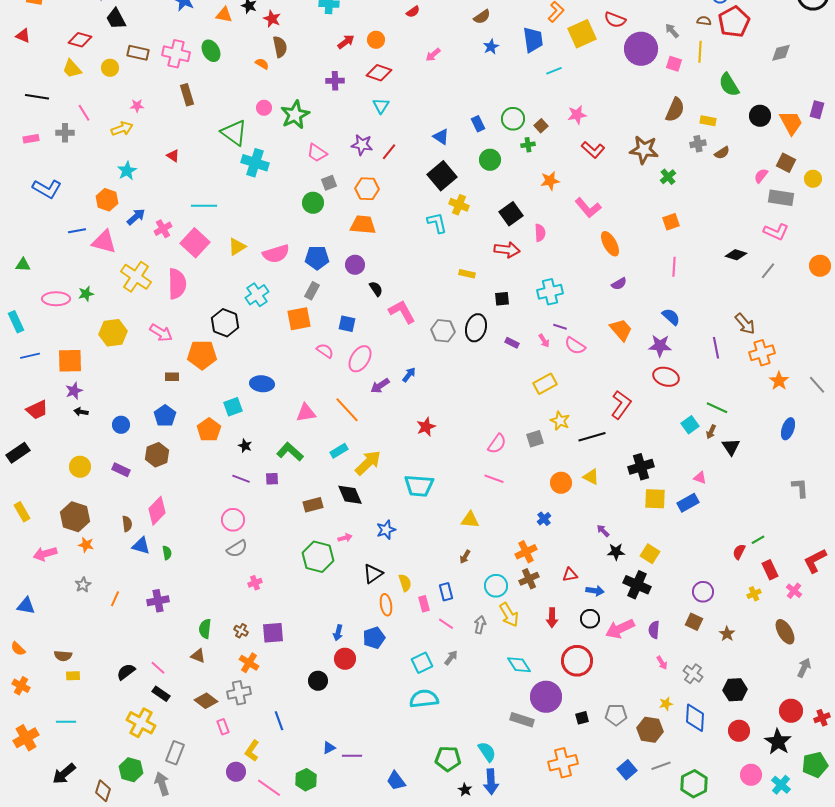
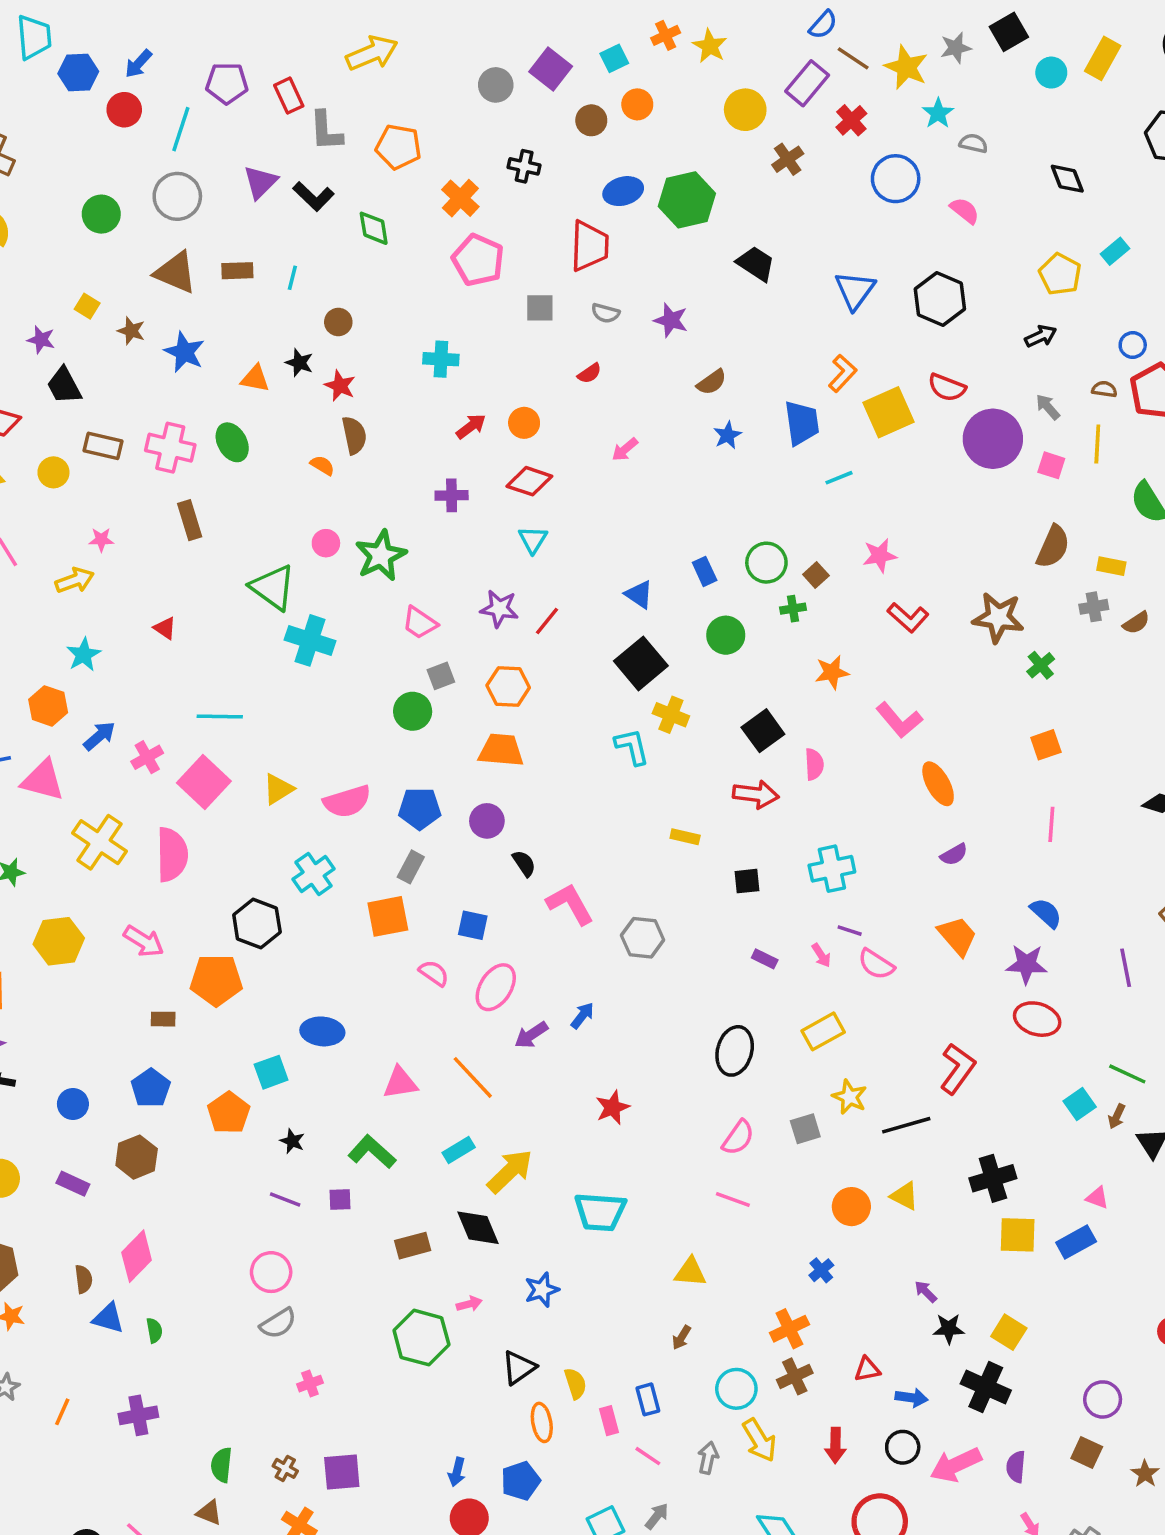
black ellipse: (476, 328) -> (735, 1051), moved

